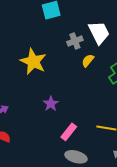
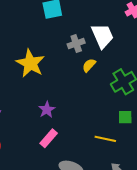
pink rectangle: (69, 132) -> (49, 138), moved

